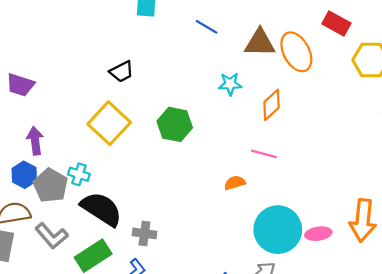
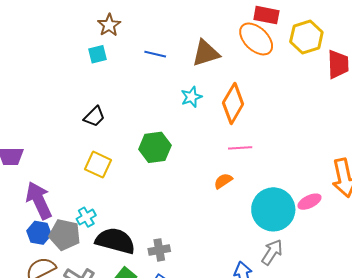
orange ellipse: (296, 52) -> (256, 39), moved
orange diamond: (271, 105) -> (233, 103), size x1.4
yellow square: (109, 123) -> (98, 165), size x0.7
purple arrow: (35, 141) -> (39, 200), size x1.5
cyan cross: (79, 174) -> (86, 217), turned -30

